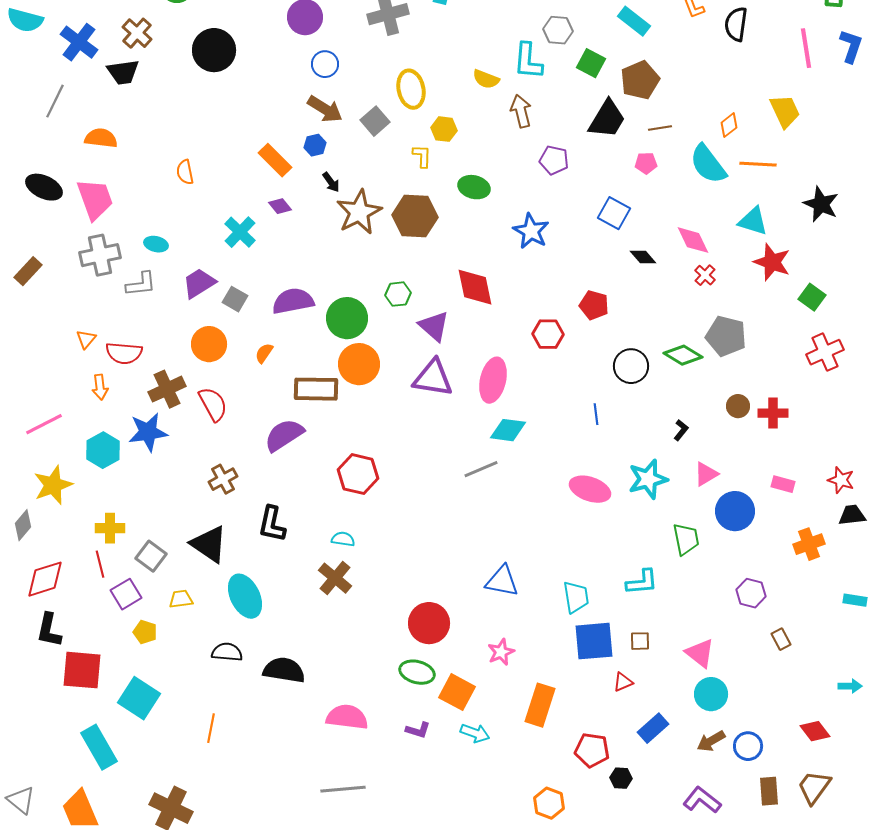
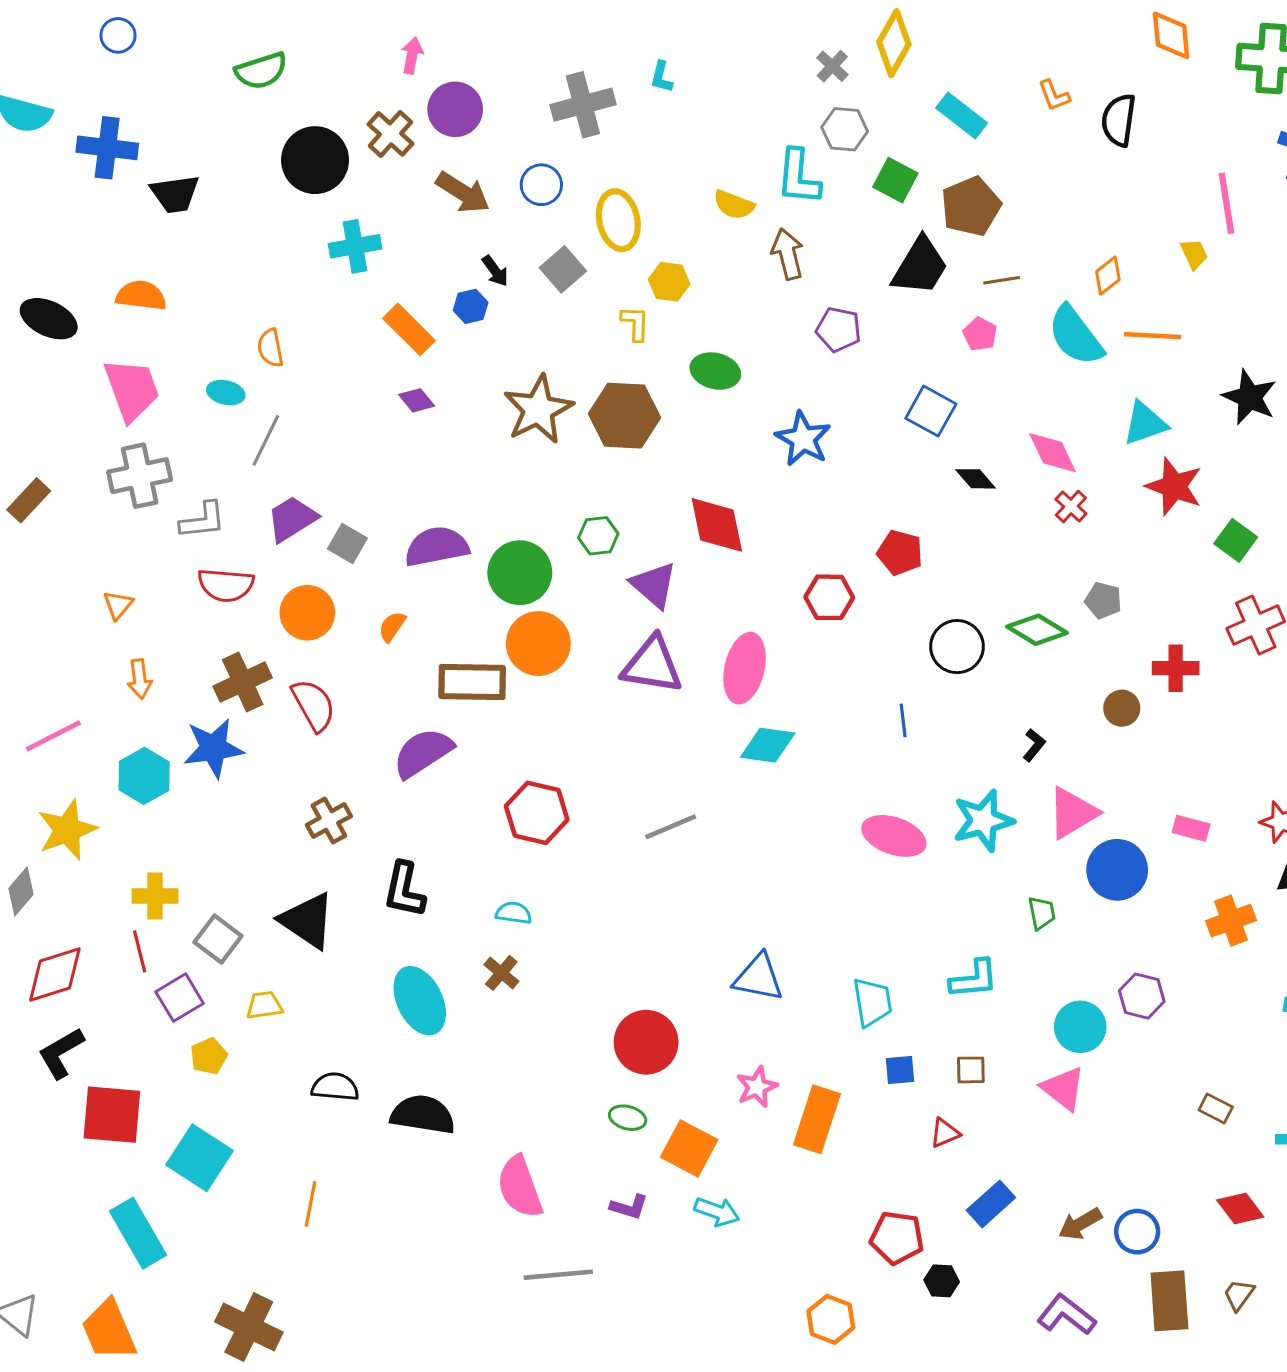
brown cross: (137, 33) -> (390, 134), moved
blue cross: (79, 42) -> (107, 148), turned -30
pink line: (806, 48) -> (1226, 203), moved
blue circle: (325, 64) -> (541, 185), moved
gray line: (55, 101) -> (266, 440), moved
brown arrow: (325, 109) -> (463, 192), moved
yellow trapezoid: (785, 111) -> (1194, 254), size x0.6
pink pentagon: (646, 163) -> (980, 334), turned 30
black arrow: (331, 182) -> (495, 271), moved
black ellipse: (44, 187) -> (49, 319), moved
cyan triangle: (753, 221) -> (1145, 423), turned -36
cyan cross: (240, 232) -> (355, 246), moved, turned 36
cyan ellipse: (156, 244) -> (226, 393), moved
gray pentagon: (726, 336) -> (1103, 600), size x0.6
red semicircle: (124, 353) -> (226, 585), moved
red cross: (773, 413) -> (1176, 668), moved
gray line: (481, 469) -> (671, 827), moved
pink triangle: (706, 474) -> (1072, 813), size x1.4
green trapezoid: (686, 539) -> (1042, 913), size x0.7
brown cross: (335, 578) -> (501, 973), size x0.7
cyan ellipse: (245, 596) -> (420, 1001), moved
black L-shape: (49, 630) -> (61, 1053), turned 48
yellow pentagon: (145, 632) -> (209, 1056), turned 30
brown rectangle: (781, 639) -> (1216, 1108), moved, turned -35
blue square: (594, 641) -> (900, 1070), size x0.5
green ellipse: (417, 672) -> (628, 1118), size x0.7
cyan circle: (711, 694) -> (1080, 1027), moved
orange rectangle: (540, 705) -> (817, 1119), moved
pink semicircle: (347, 717) -> (520, 1187), turned -117
brown trapezoid: (814, 787) -> (1239, 1295), size x0.6
gray line: (343, 789) -> (558, 1275), moved
brown rectangle: (769, 791) -> (1169, 1301), size x1.4

